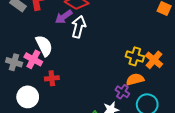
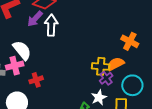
yellow cross: (135, 56) -> (101, 66), moved
pink cross: (33, 59) -> (15, 66), turned -30
purple cross: (122, 92) -> (106, 78), turned 32

